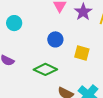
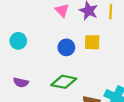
yellow square: (82, 53) -> (92, 42), moved

